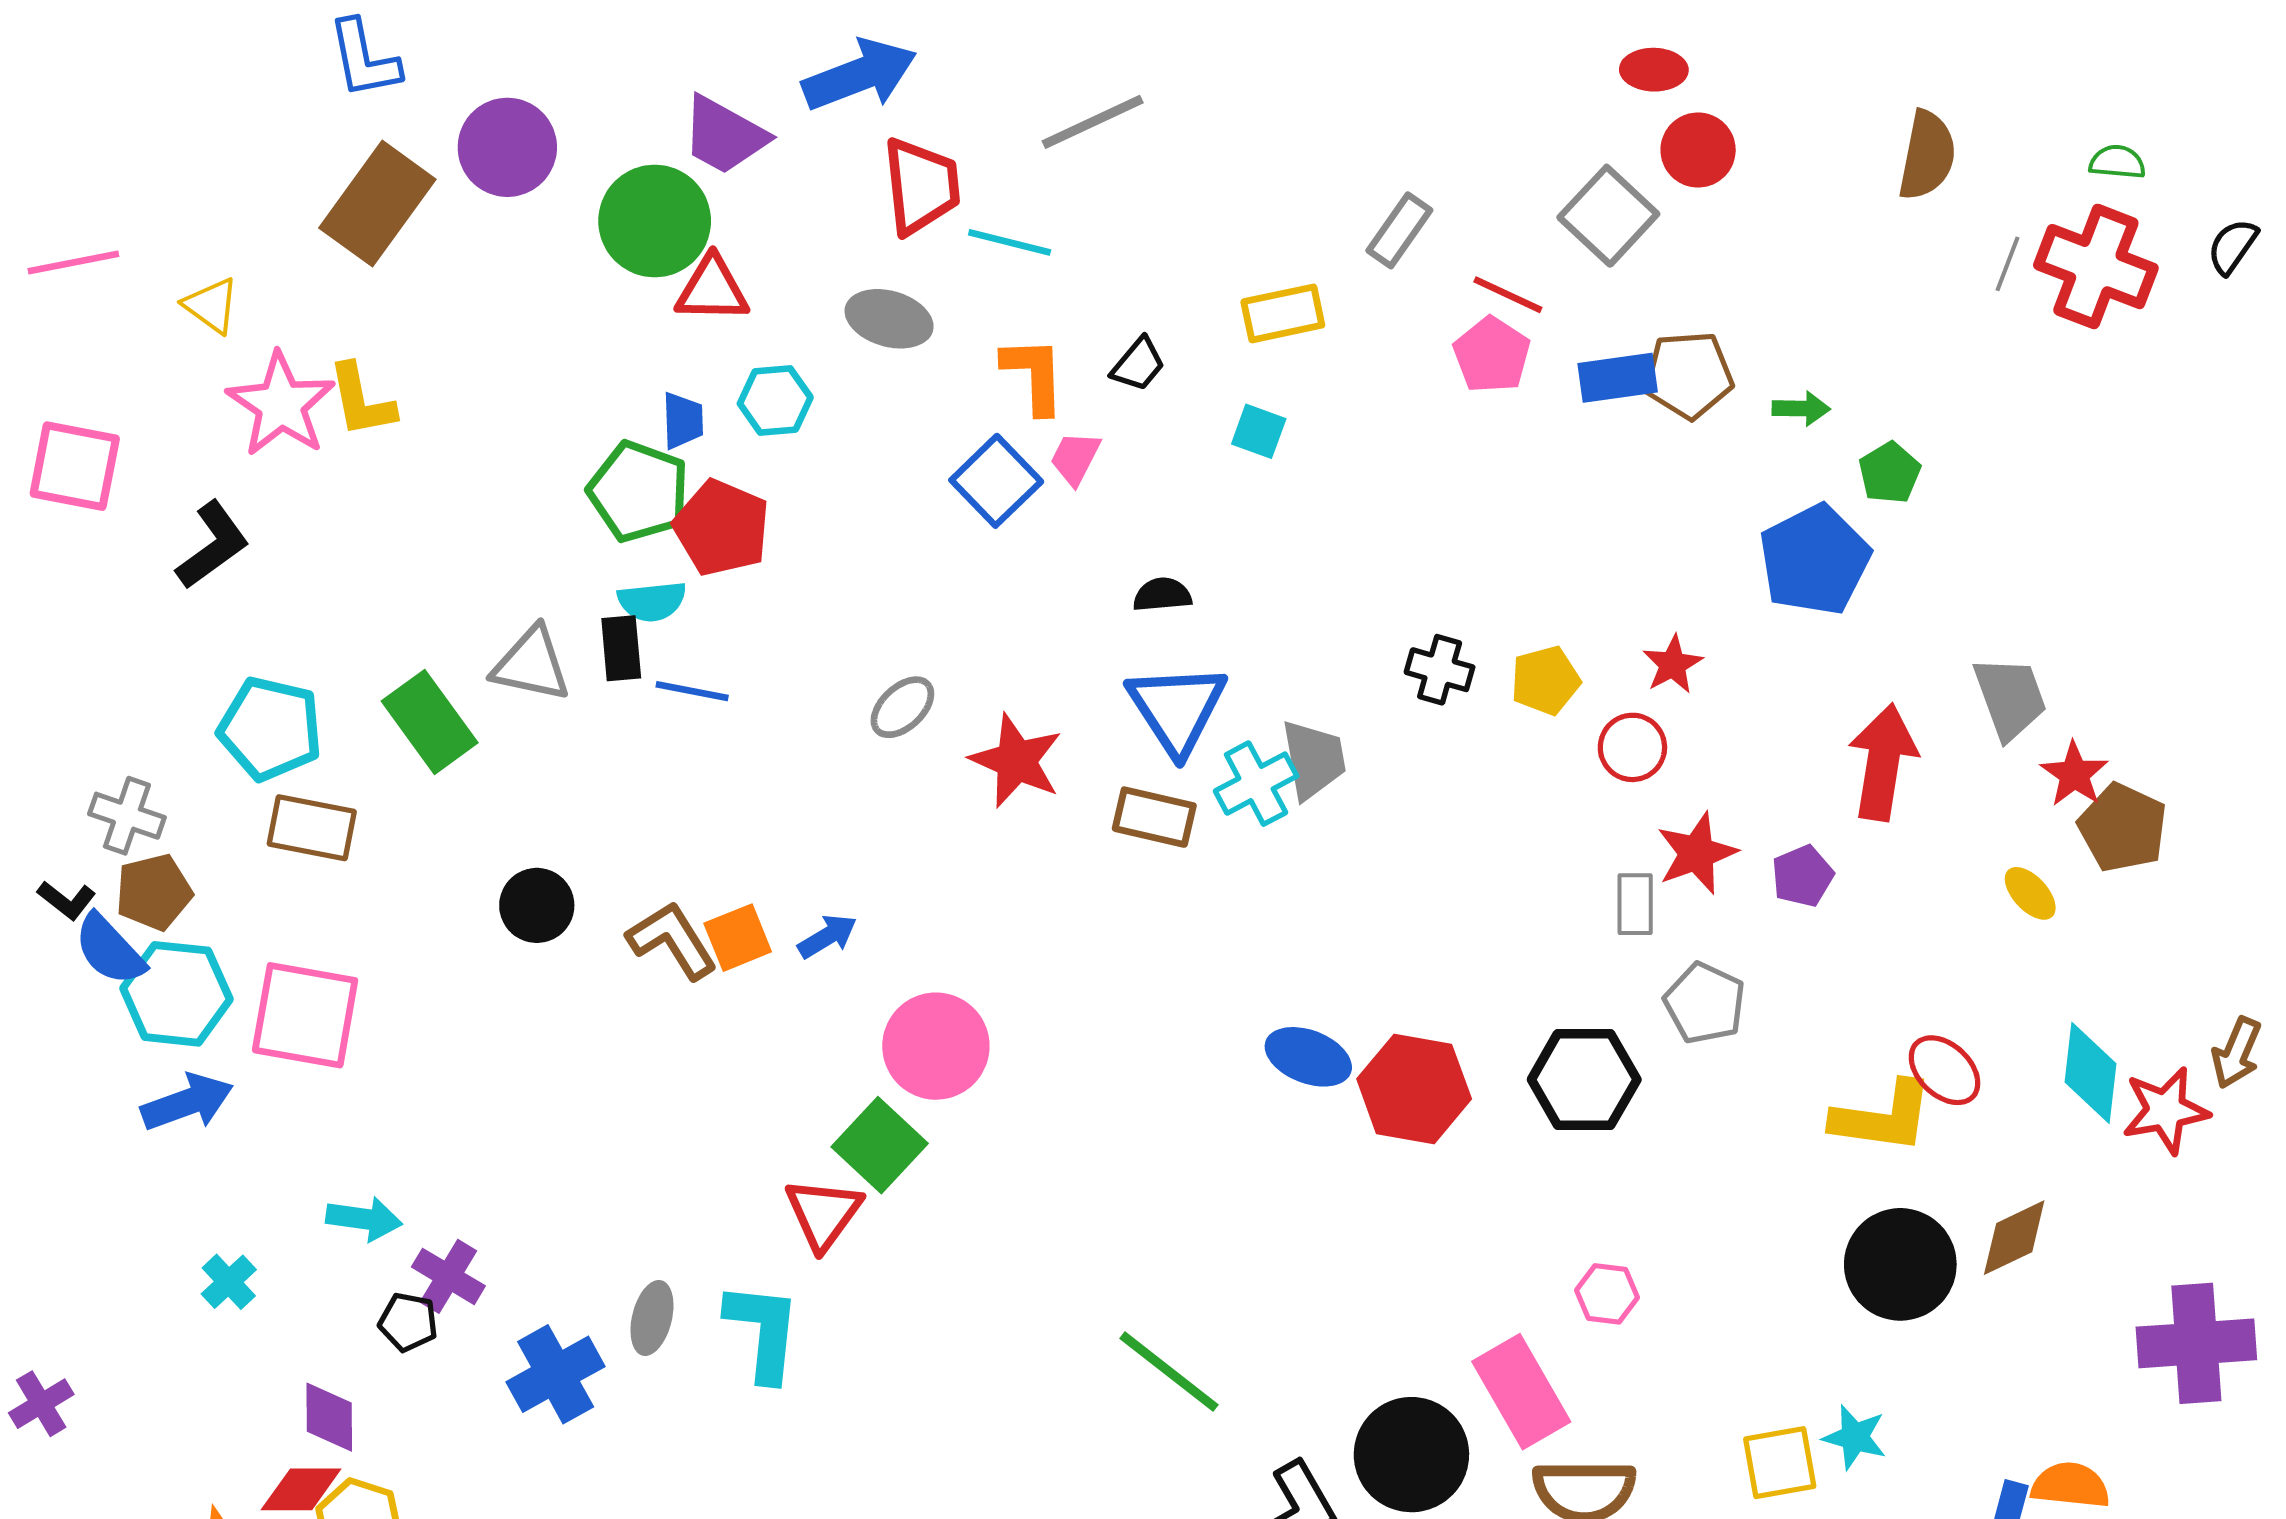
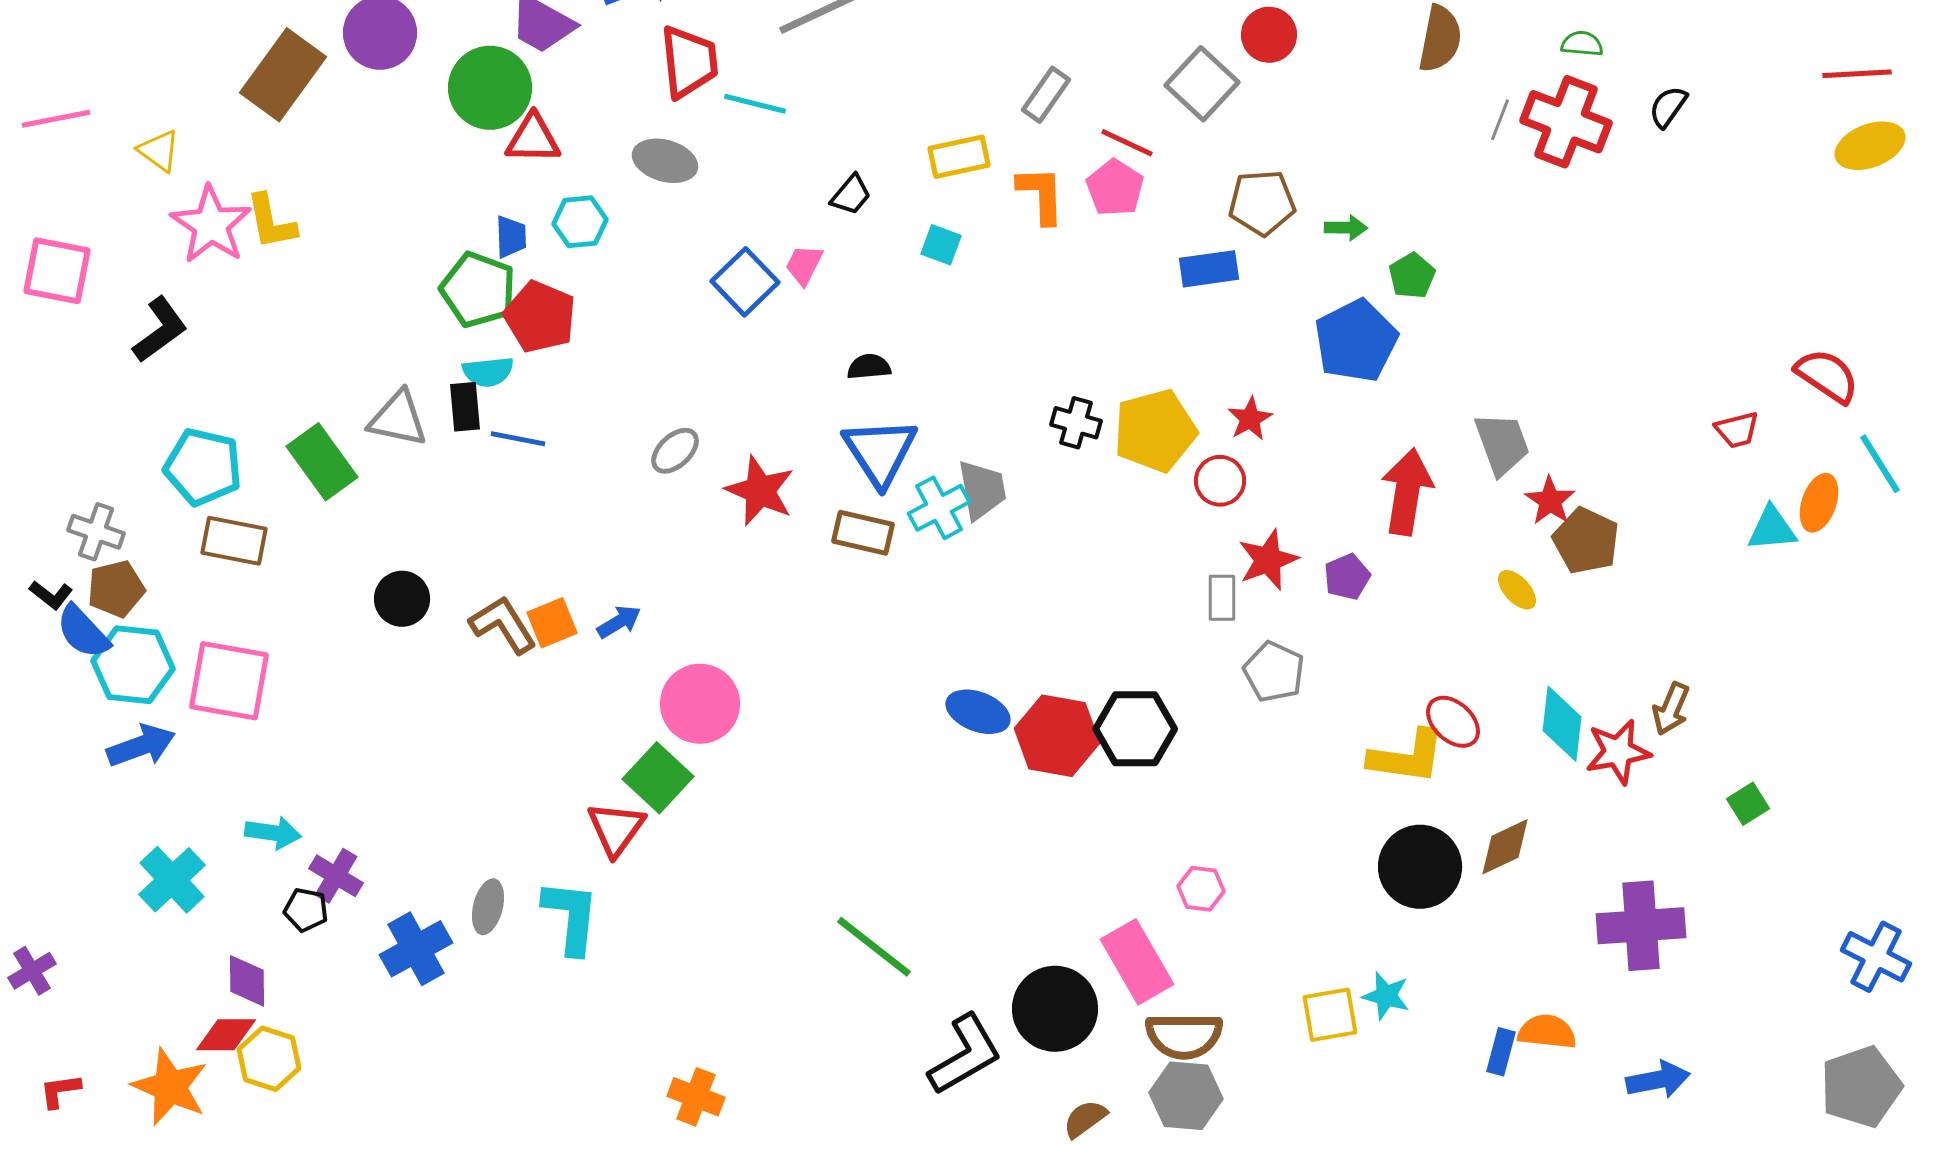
orange L-shape: (1034, 375) -> (1041, 195), moved
blue rectangle: (1618, 378) -> (1209, 269), moved
yellow pentagon: (1545, 680) -> (1155, 431), size x1.6
black hexagon: (1584, 1080) -> (1135, 729), moved
cyan cross: (229, 1282) -> (172, 880), size x1.6

